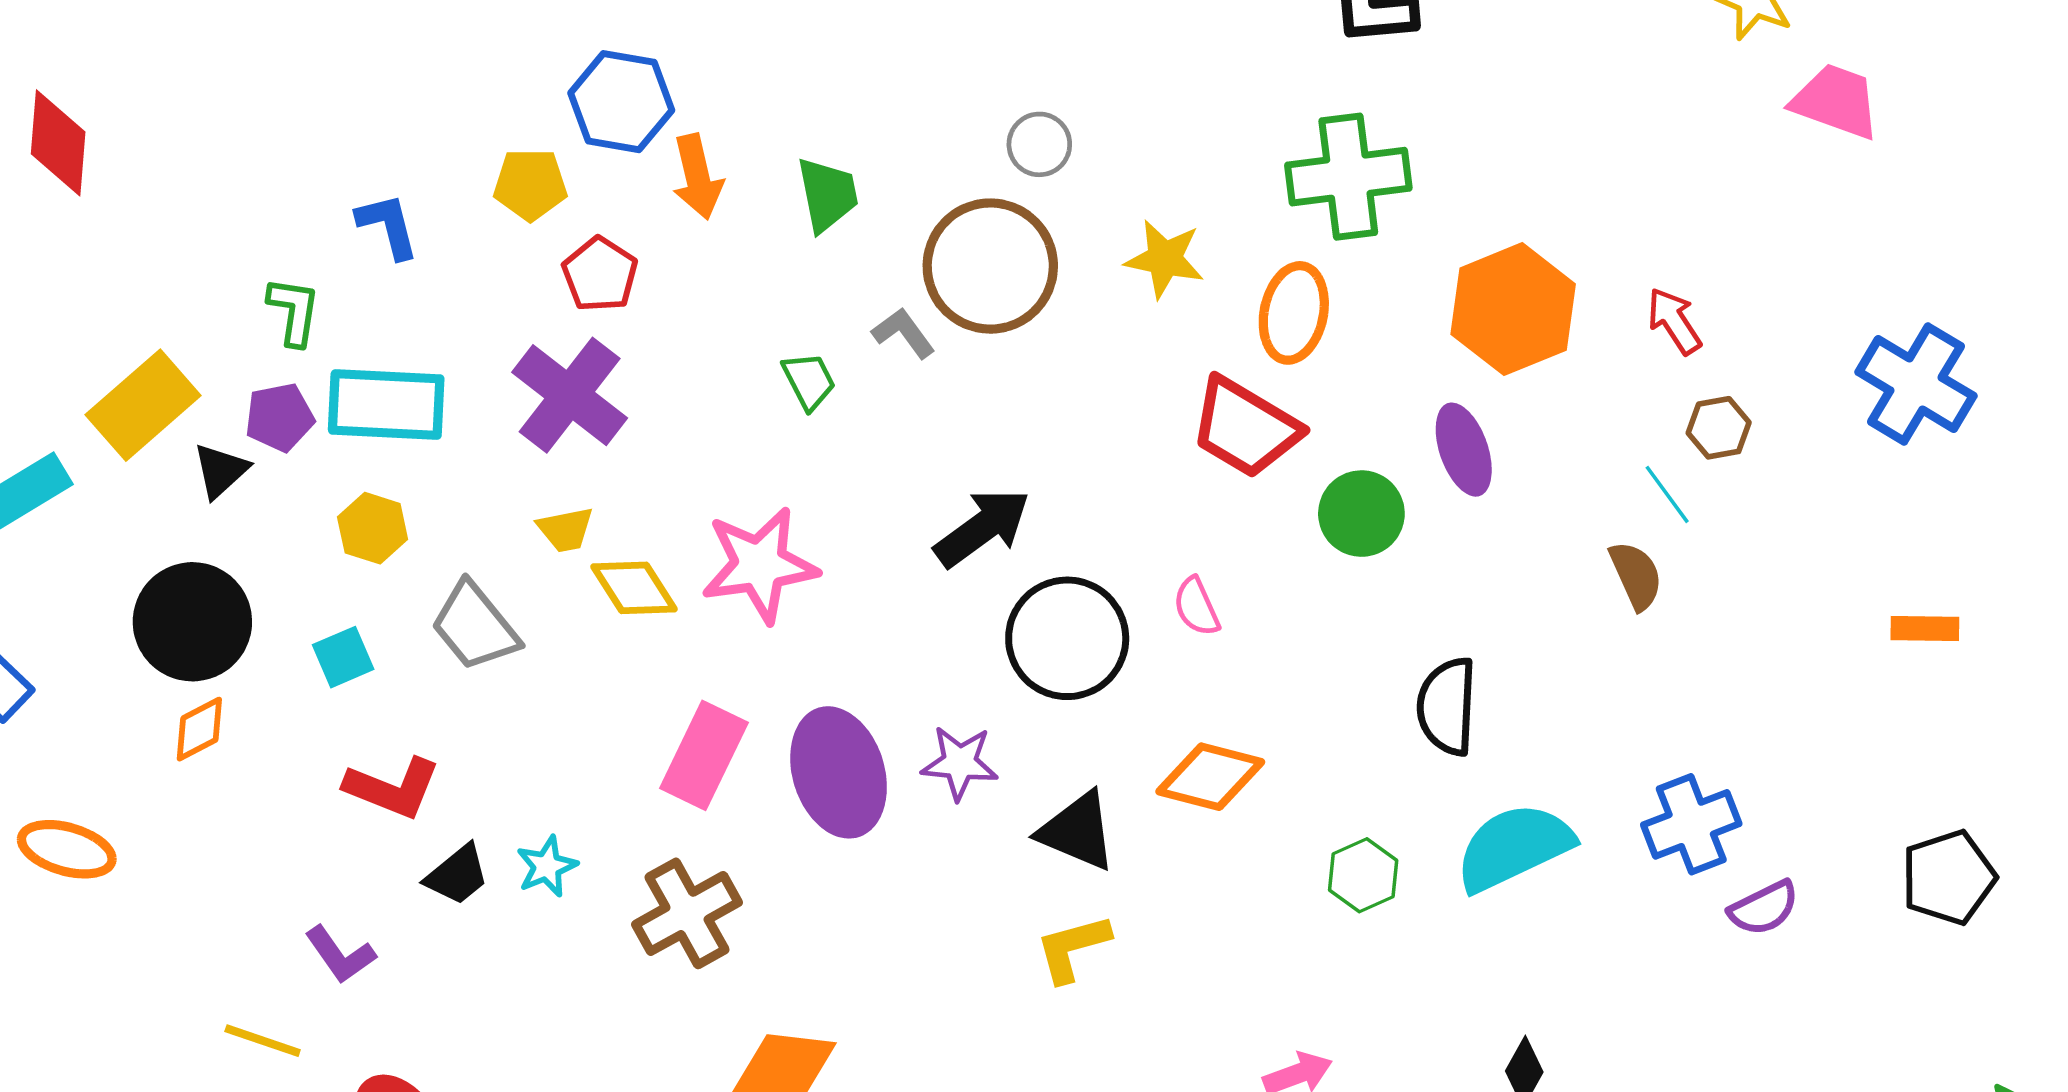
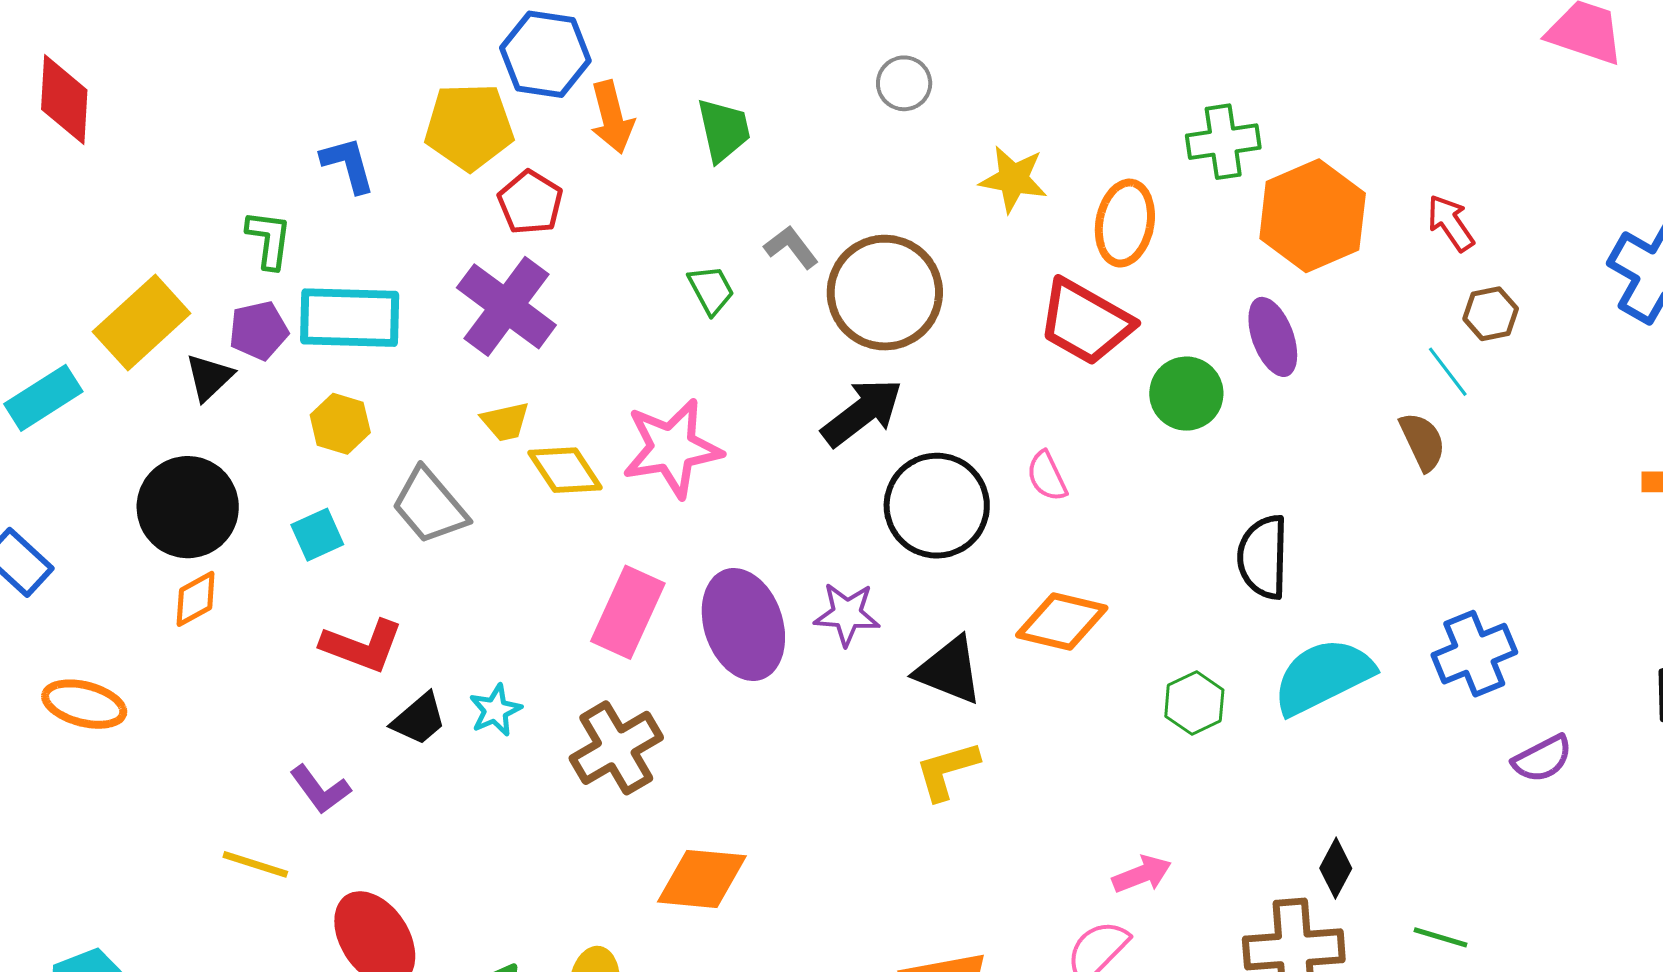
green cross: (1348, 177) -> (1223, 142), moved, size x0.7
yellow pentagon: (530, 184) -> (469, 127), size x1.4
brown circle: (990, 266) -> (885, 293), moved
purple semicircle: (1764, 908) -> (1542, 759), moved

